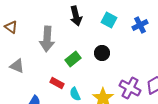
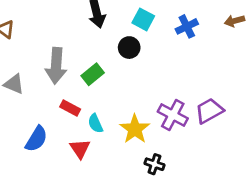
gray arrow: (47, 39) -> (56, 66), moved
black circle: (102, 53) -> (129, 48), moved

